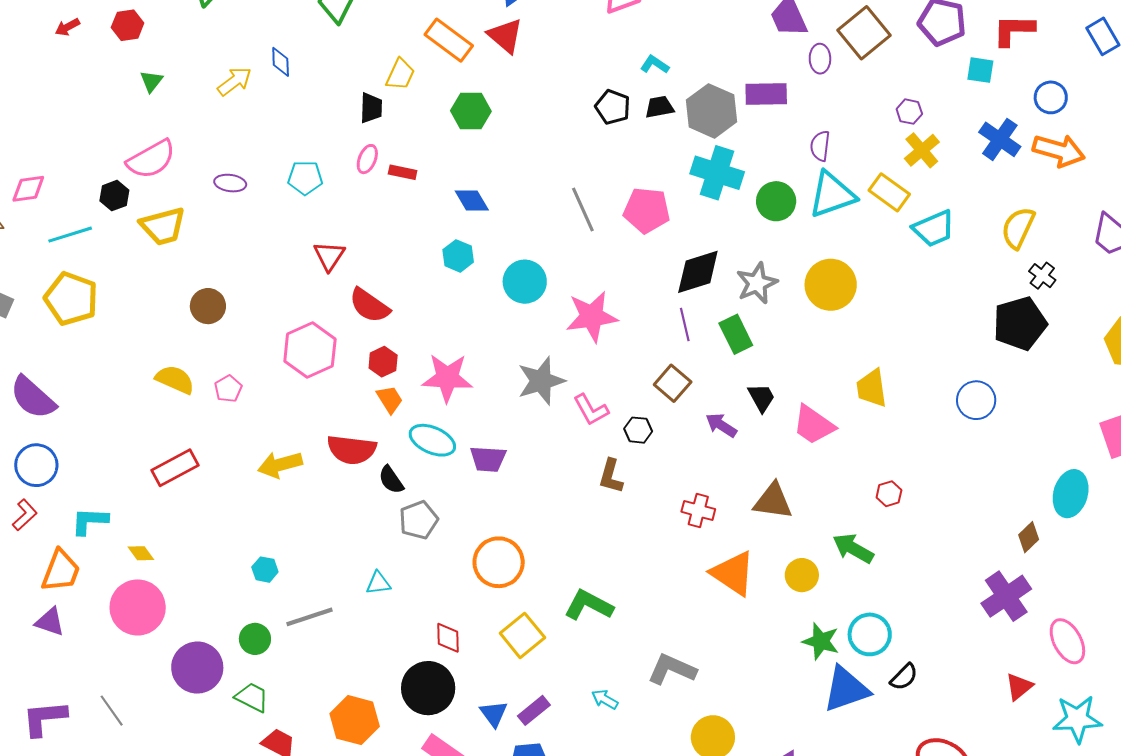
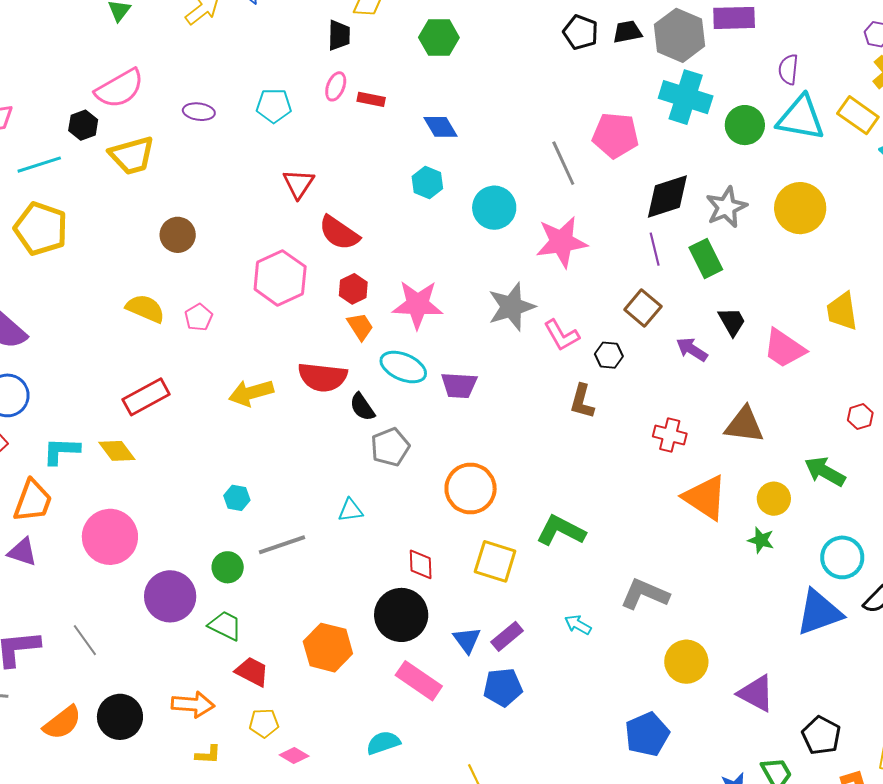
cyan triangle: (832, 195) -> (801, 118), turned 30
gray line: (583, 209) -> (563, 163), moved
yellow diamond: (141, 553) -> (117, 451), moved, size x1.4
yellow square: (522, 635) -> (495, 561), turned -33
green star: (821, 641) -> (761, 540), moved, size x0.7

